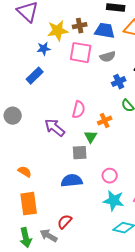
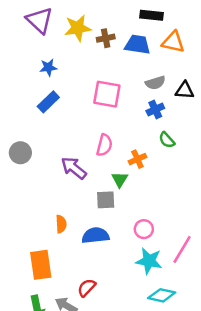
yellow star: (58, 31) -> (78, 28), moved
blue star: (44, 49) -> (48, 67), moved
pink square: (81, 53) -> (107, 94), moved
gray semicircle: (108, 57) -> (155, 83), moved
orange semicircle: (25, 172) -> (61, 224), moved, turned 56

